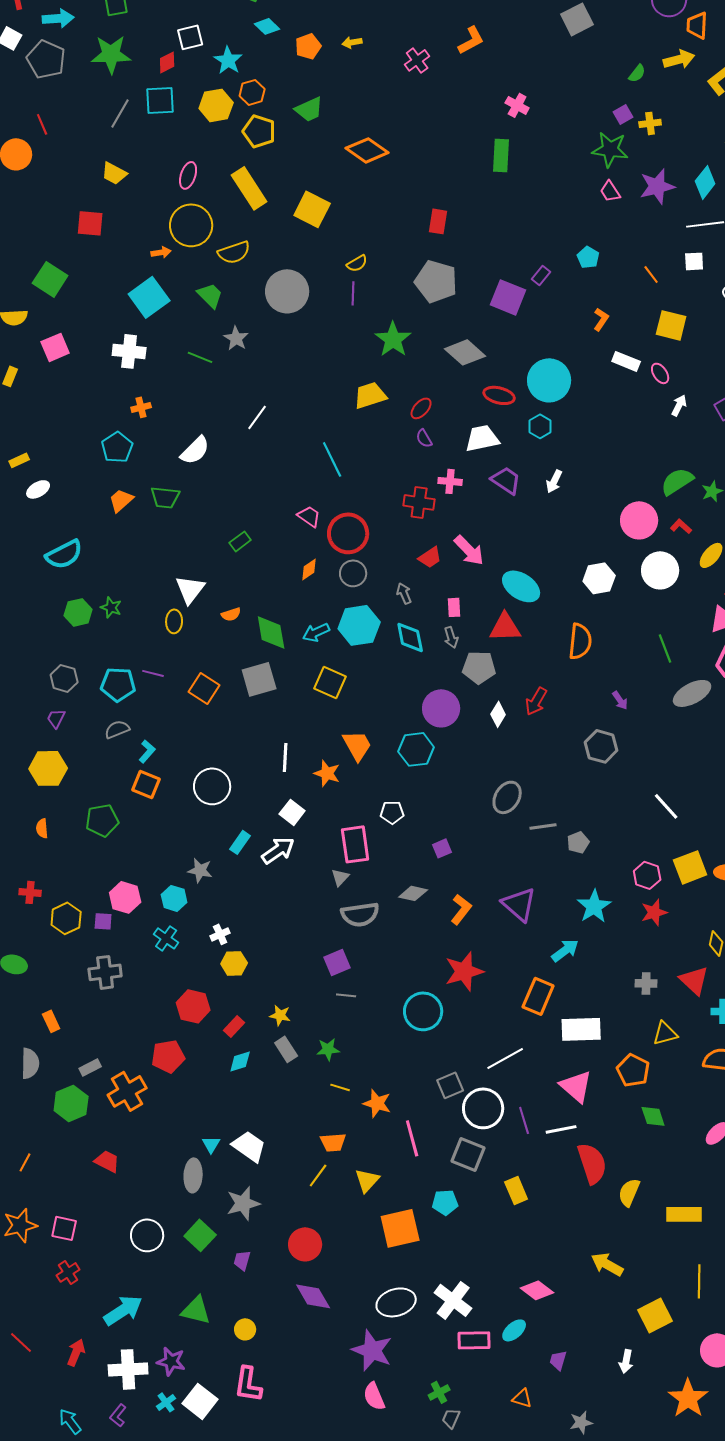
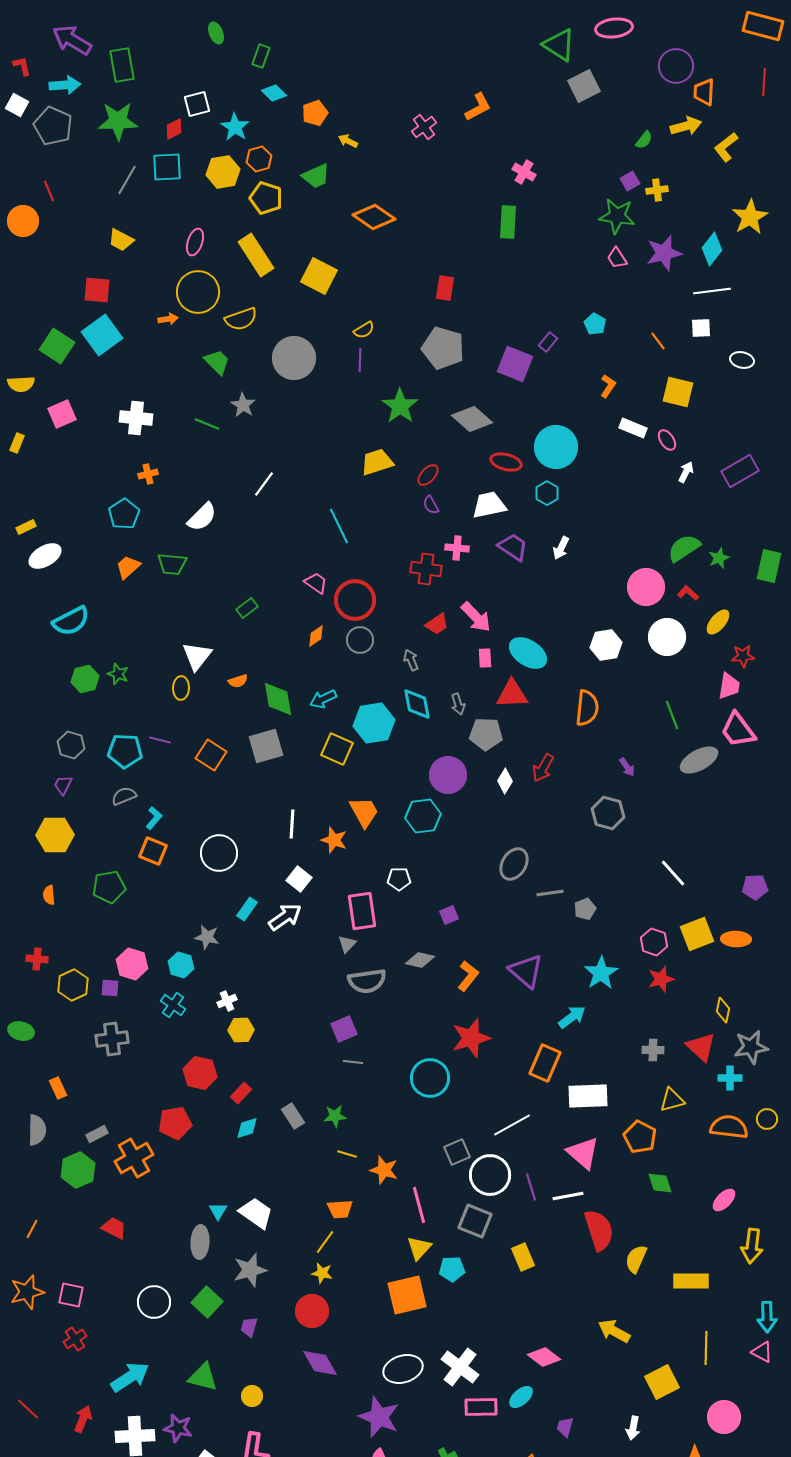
yellow arrow: (352, 42) -> (348, 141), moved, turned 36
cyan square: (149, 297) -> (102, 335), moved
white ellipse: (38, 489) -> (45, 556), size x1.4
pink rectangle: (454, 607) -> (485, 658), moved
cyan hexagon: (359, 625) -> (374, 723), moved
yellow star: (280, 1015) -> (322, 1273), moved
yellow triangle: (367, 1180) -> (419, 1248), moved

